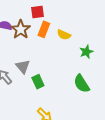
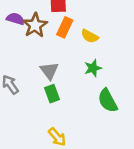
green star: (86, 52) -> (93, 68), moved
gray triangle: (23, 67) -> (49, 71), moved

